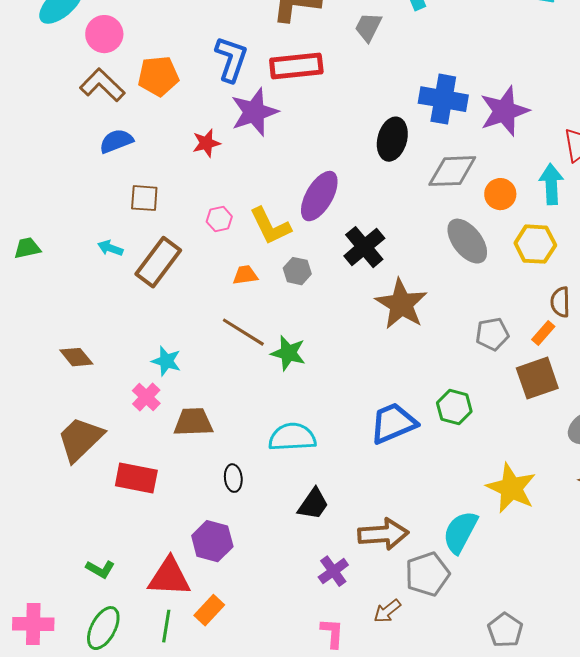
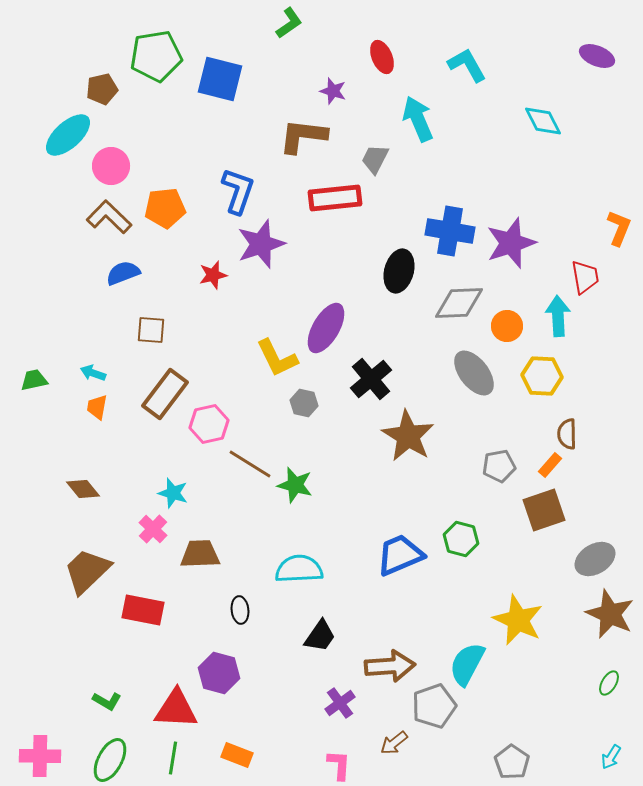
red rectangle: (296, 66) -> (335, 198), moved
pink hexagon: (219, 219) -> (209, 424), moved, size x1.5
cyan arrow: (110, 248) -> (93, 373), moved
orange trapezoid: (245, 275) -> (97, 407), moved, turned -72
orange rectangle: (209, 610) -> (237, 755), moved, turned 68

